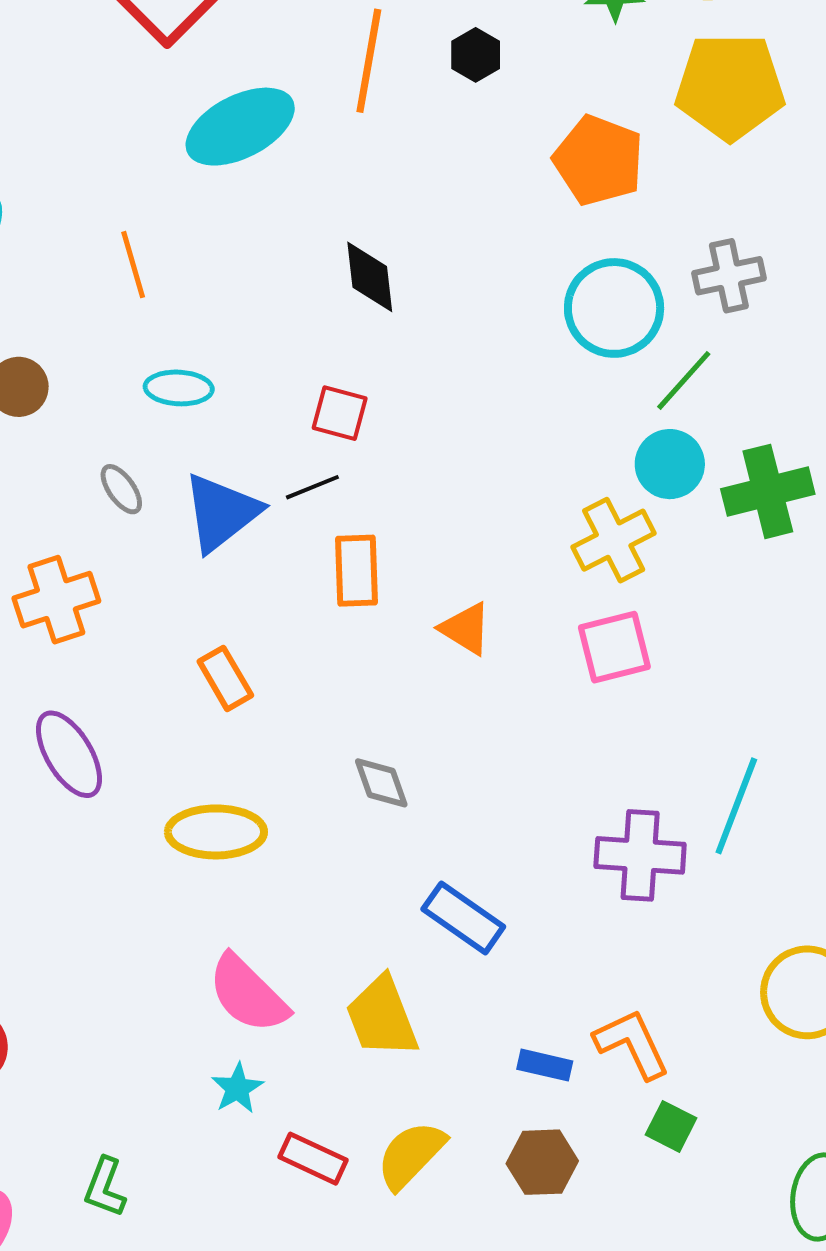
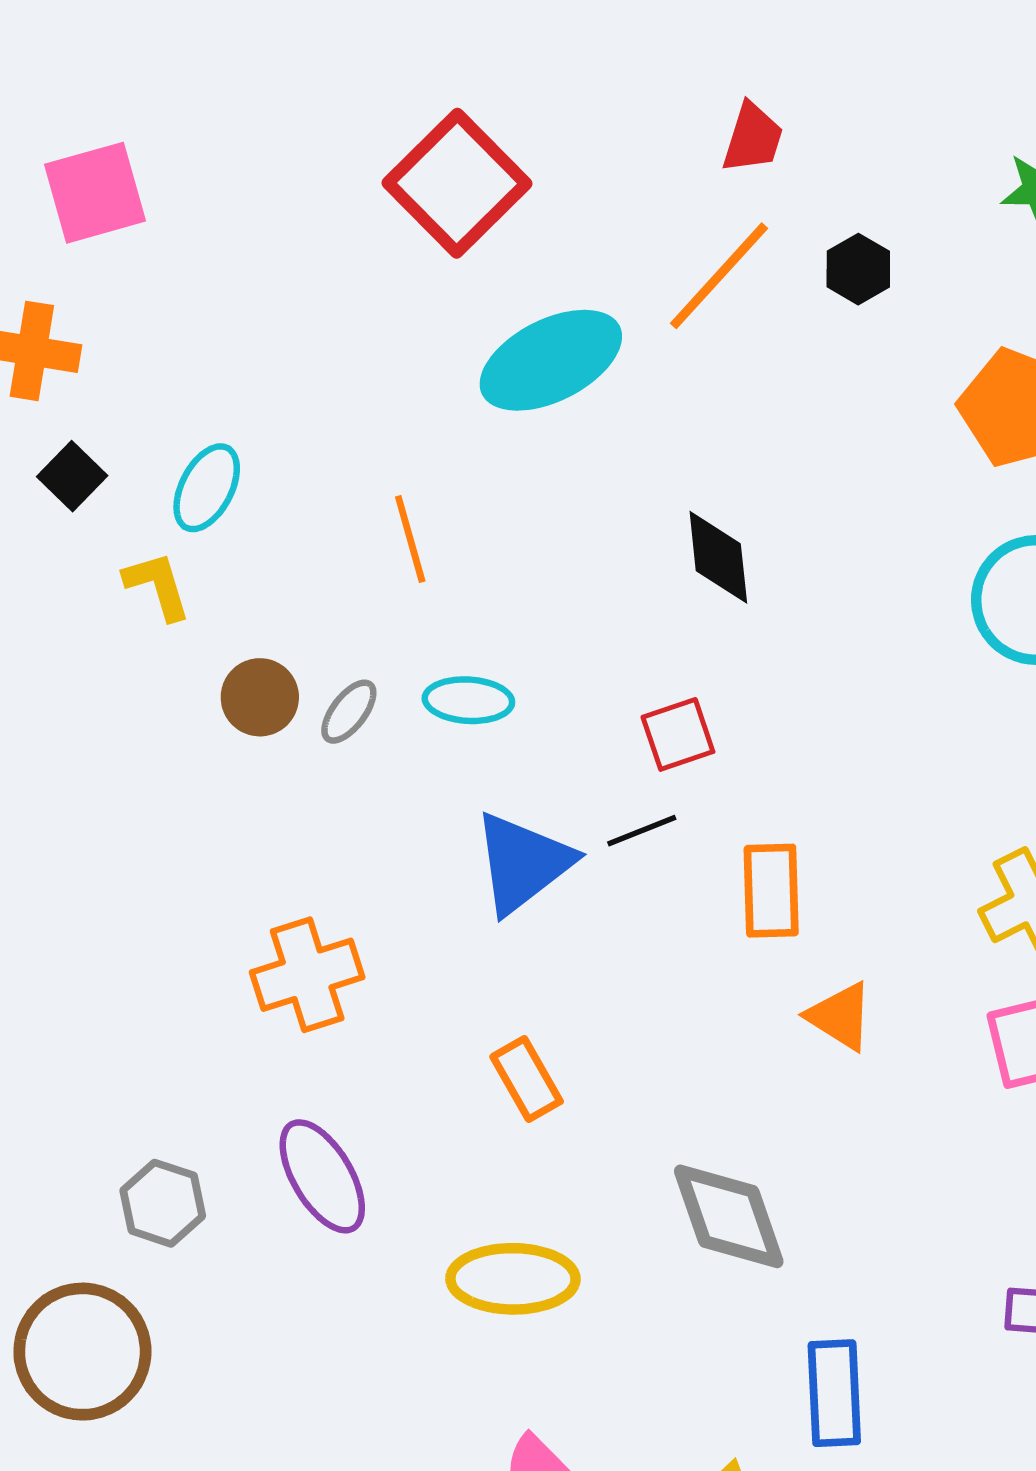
orange line: (369, 61) -> (719, 276), turned 32
red square: (340, 413) -> (678, 734), turned -34
gray ellipse: (121, 489) -> (349, 712), moved, turned 72
orange rectangle: (356, 571) -> (771, 891), moved
gray diamond: (381, 783) -> (729, 1216), size x1.6
blue rectangle: (463, 918) -> (834, 1393), turned 52

